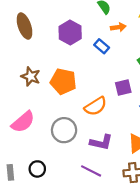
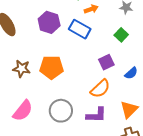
blue rectangle: (102, 46) -> (80, 29), size x1.5
orange semicircle: (96, 106) -> (100, 89), moved

